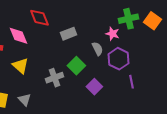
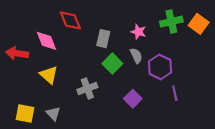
gray rectangle: (68, 34) -> (103, 39), turned -56
pink star: (112, 34) -> (138, 32), moved
green square: (76, 66) -> (112, 64), moved

